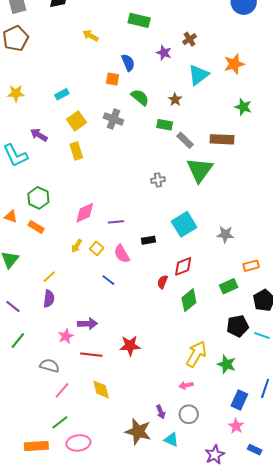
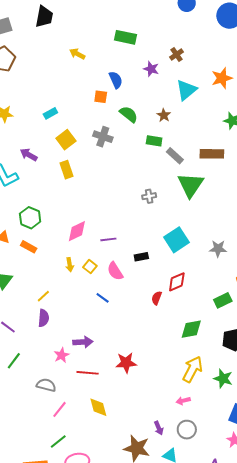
yellow arrow: (77, 246) -> (70, 265), turned -40
green diamond: (189, 300) -> (191, 329), moved, turned 30

